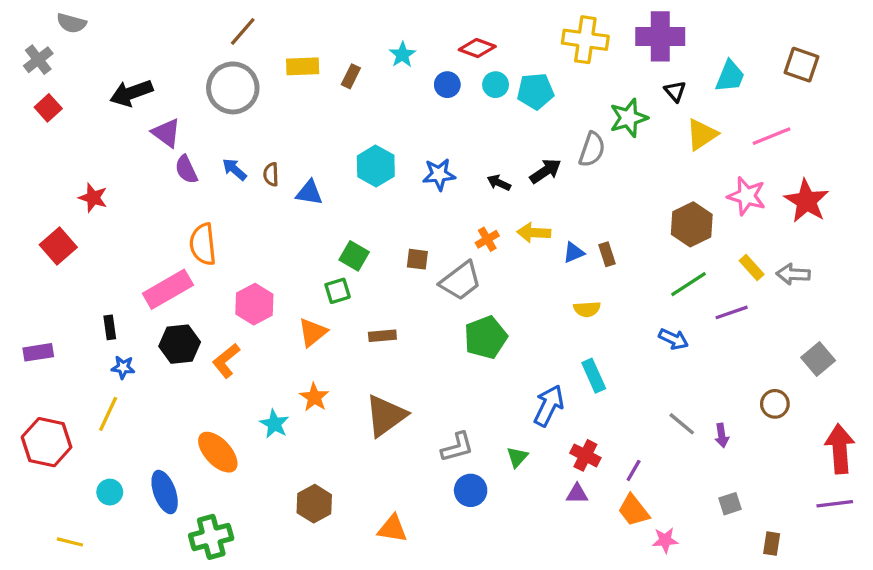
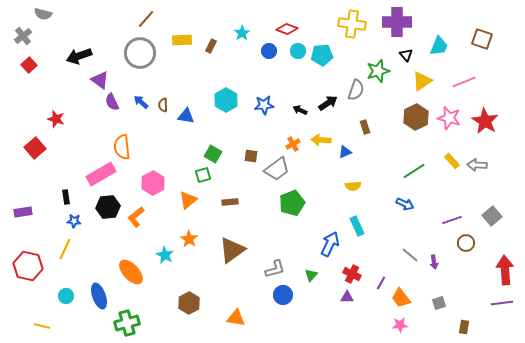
brown hexagon: (692, 224) -> (416, 117), moved
brown rectangle: (607, 254) -> (365, 127), moved
purple line: (732, 312) -> (452, 220), moved
orange trapezoid: (634, 510) -> (401, 298), moved

